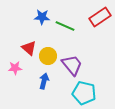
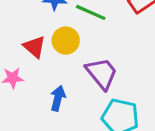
yellow circle: (48, 56) -> (66, 41), moved

